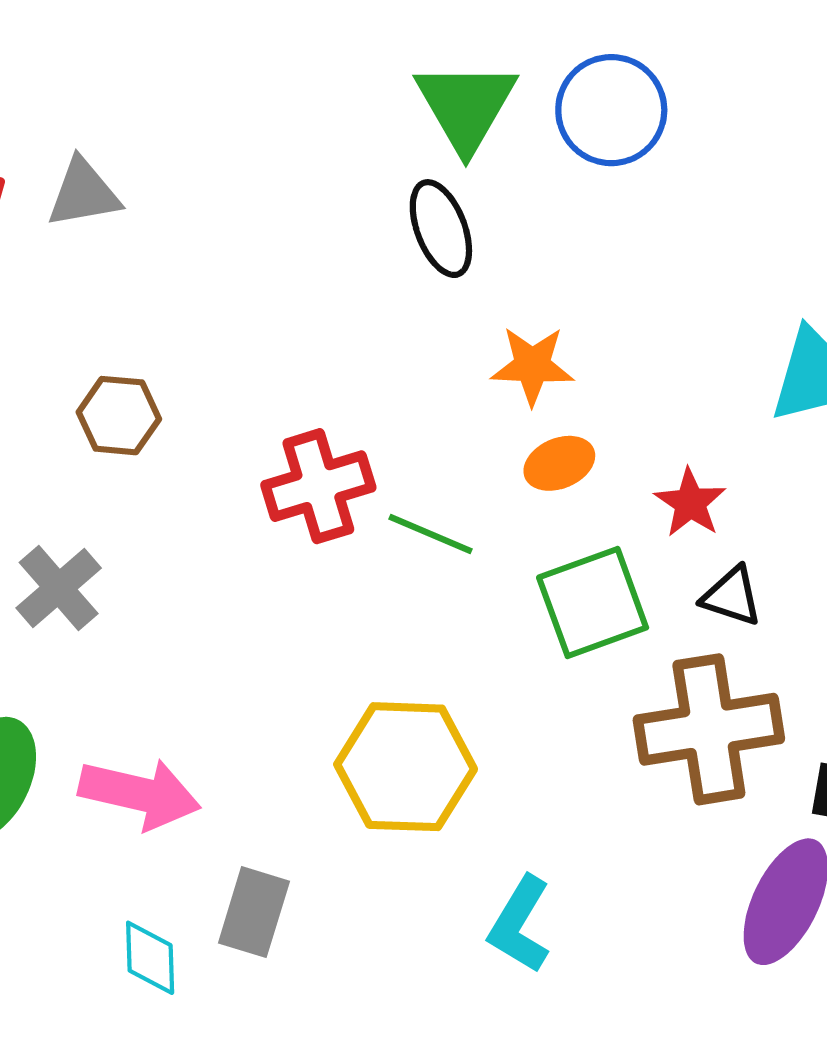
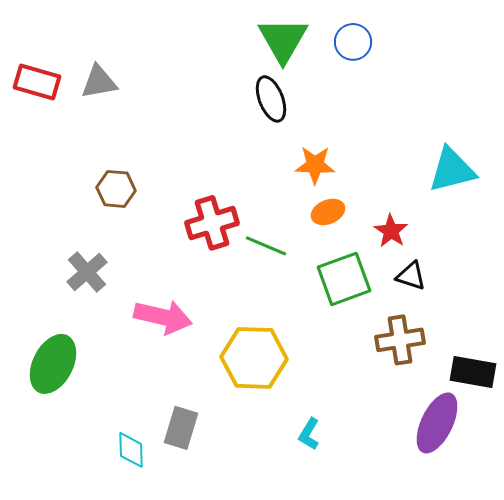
blue circle: (611, 110) -> (353, 42), size x0.7
brown cross: (709, 729) -> (400, 340), size x0.7
pink arrow: (140, 794) -> (163, 317), moved
cyan L-shape: (520, 925) -> (309, 434), size x0.7

